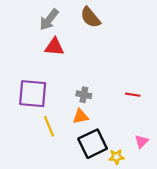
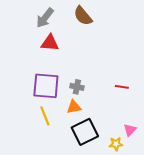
purple square: (33, 94) -> (46, 86), moved
yellow star: (116, 157) -> (116, 144), moved

